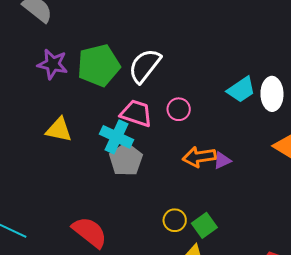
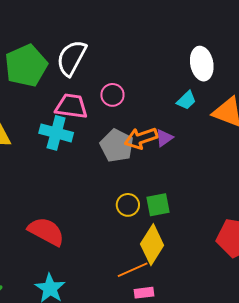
cyan trapezoid: (241, 90) -> (186, 100), moved, size x0.7
gray pentagon: (126, 160) -> (117, 146), moved
green square: (204, 225) -> (158, 205), turned 35

